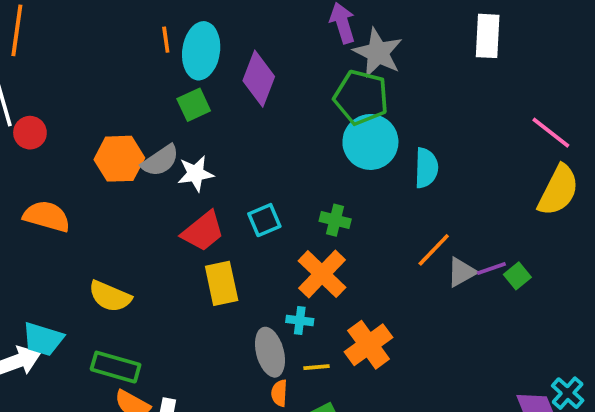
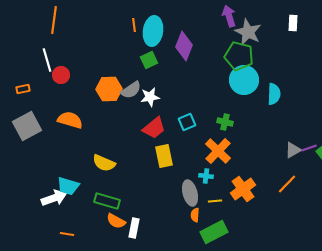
white rectangle: (488, 36) -> (293, 23), moved, size x0.7
orange line: (434, 250) -> (287, 184), moved

